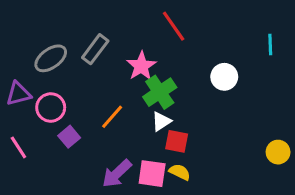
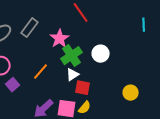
white circle: (224, 77) -> (101, 54), moved
yellow circle: (278, 152) -> (131, 93), moved
yellow semicircle: (180, 172) -> (85, 108), turned 104

